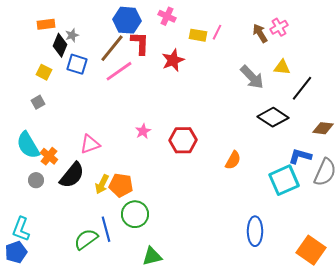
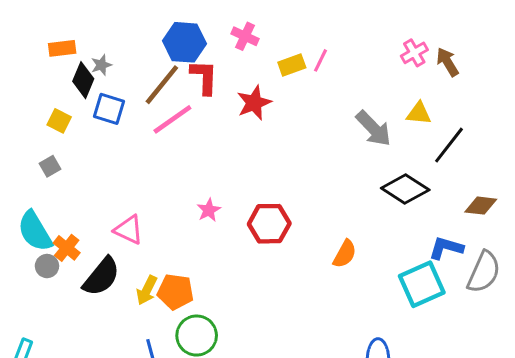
brown arrow: (260, 33) -> (448, 62), moved
yellow rectangle: (198, 35) -> (292, 65), turned -30
pink triangle: (90, 144) -> (129, 230), turned 45
gray circle: (36, 180) -> (47, 266), moved

